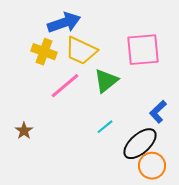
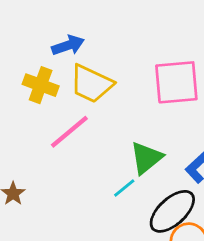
blue arrow: (64, 23) -> (68, 45), size x0.7
green triangle: (106, 81) -> (146, 158), moved

